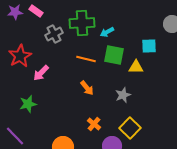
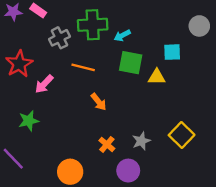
orange line: (86, 59) -> (83, 67), moved
gray star: (123, 95) -> (141, 141), moved
yellow square: (130, 128) -> (182, 135), moved

